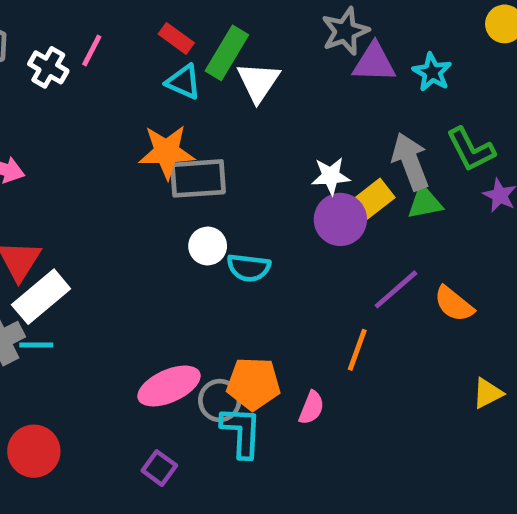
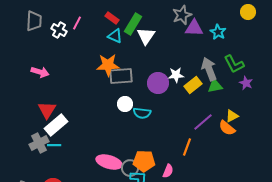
purple circle: (340, 219) -> (158, 83), moved
pink ellipse: (169, 386) -> (109, 162), turned 40
yellow triangle: (488, 393) -> (232, 116), moved

